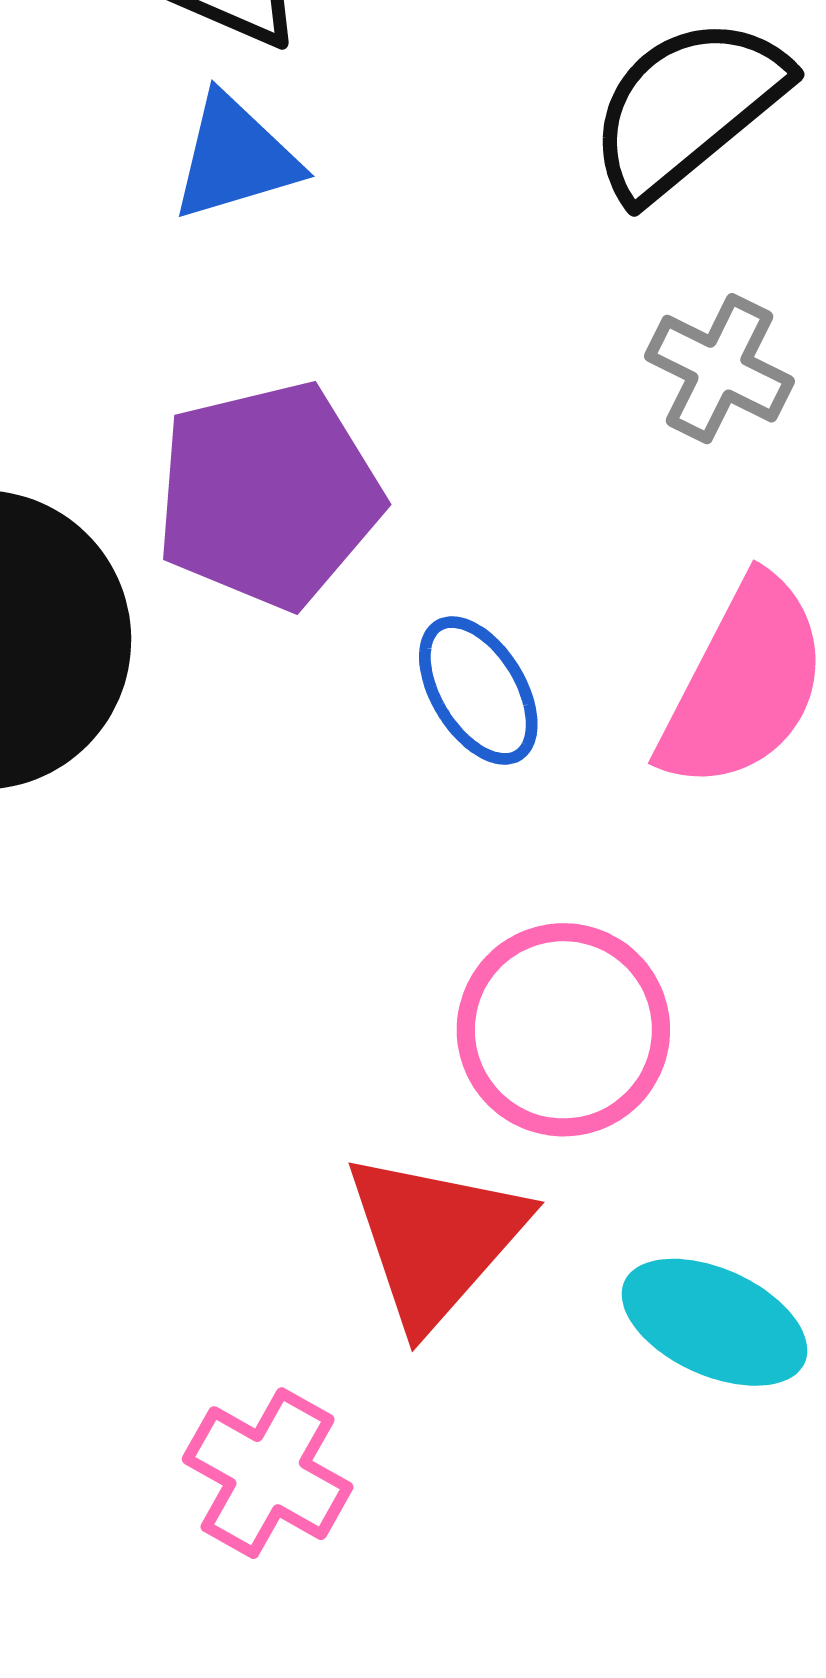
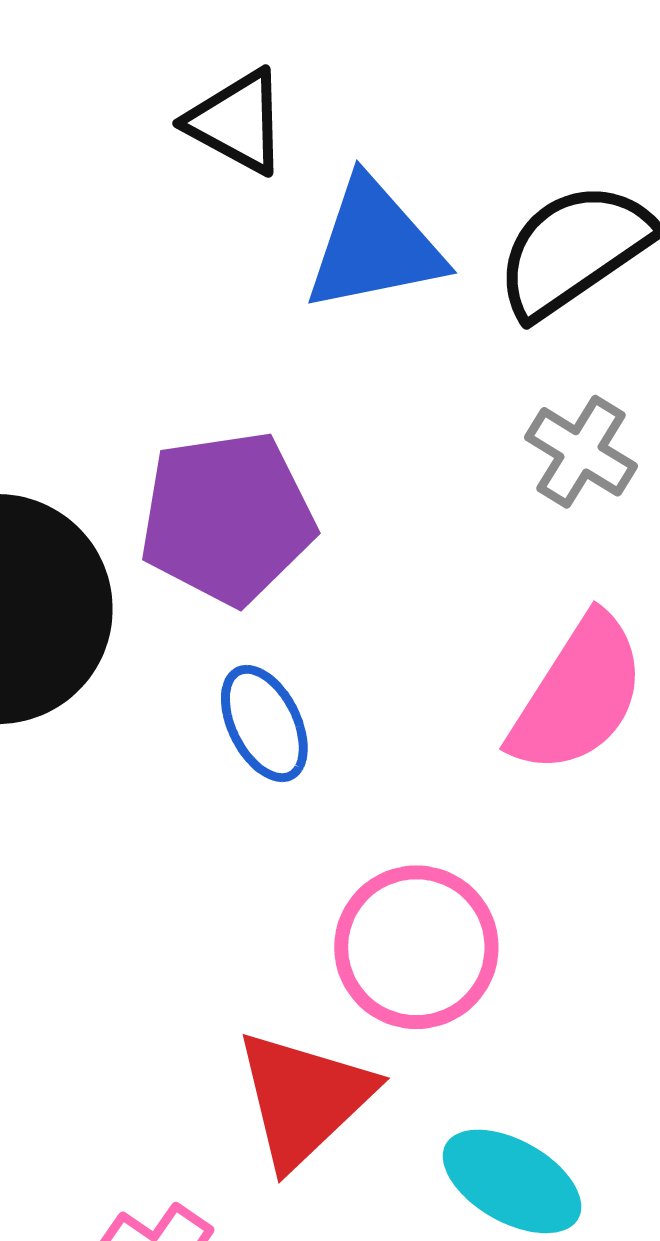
blue triangle: (235, 158) -> (374, 245), moved, size x1.4
blue ellipse: (478, 691) -> (264, 723), moved

